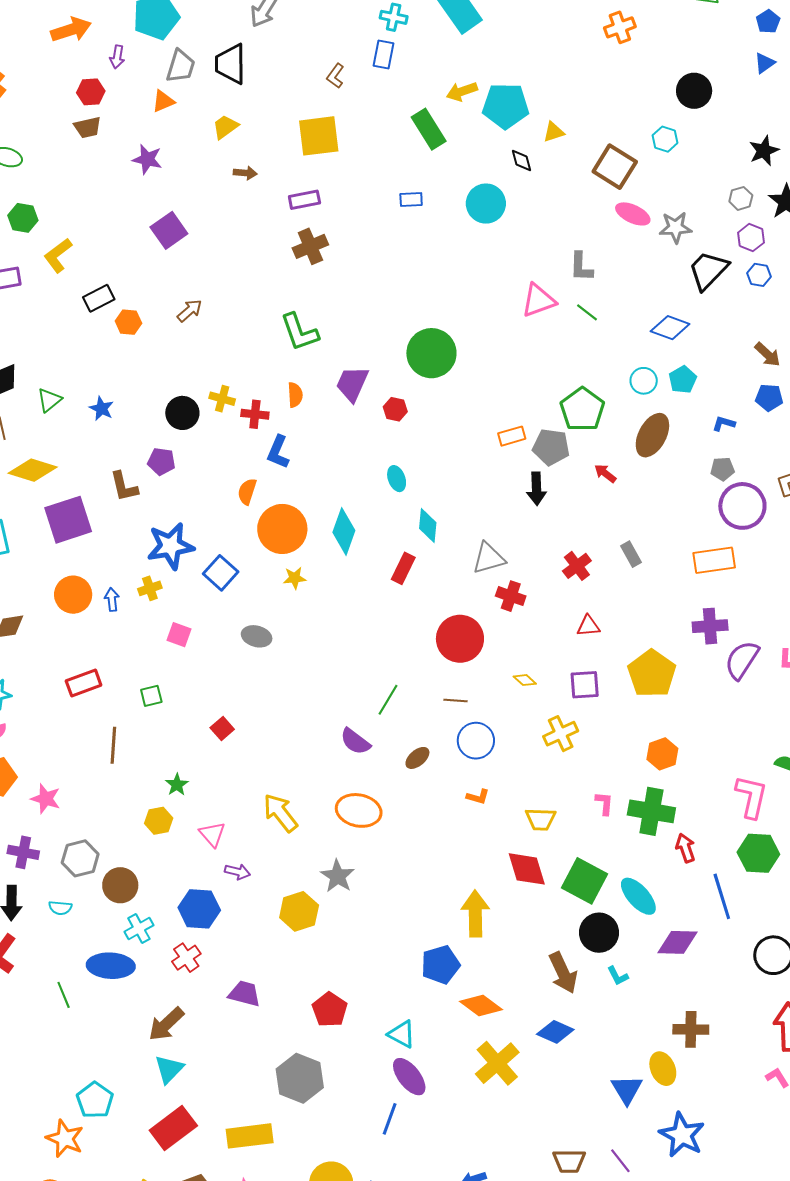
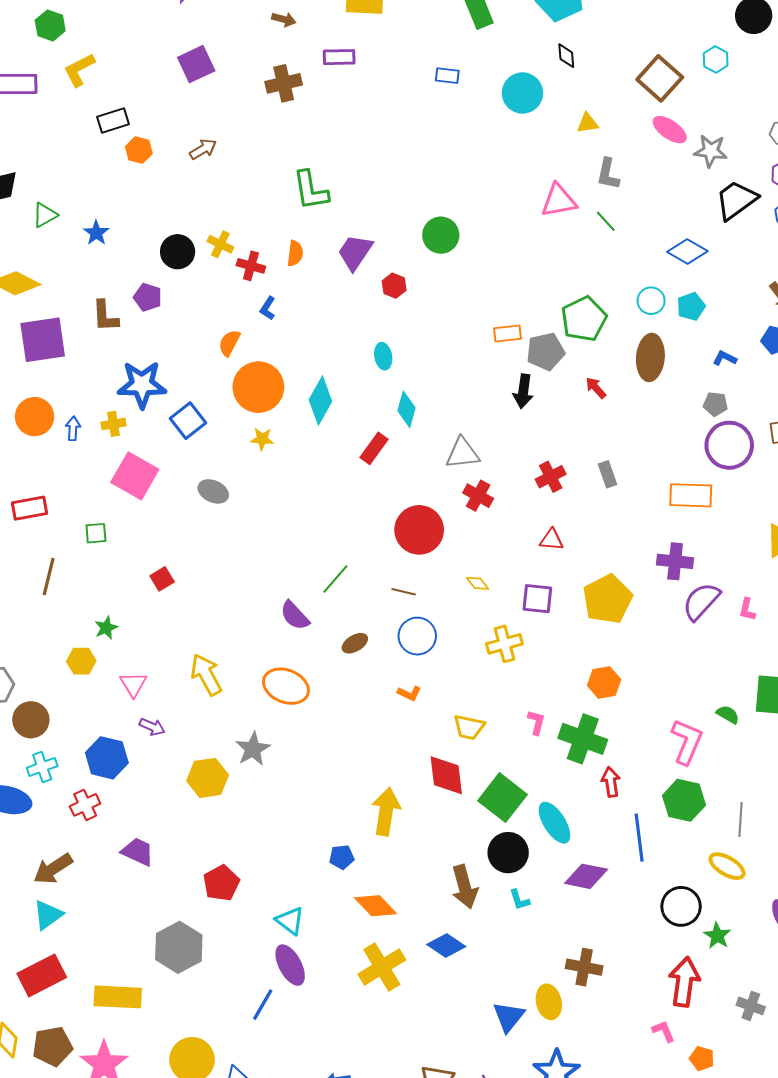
yellow triangle: (554, 132) -> (588, 123), moved
brown cross: (310, 246) -> (284, 83), moved
green circle: (431, 353) -> (441, 235), size x0.7
brown ellipse: (652, 435) -> (650, 357), turned -33
gray pentagon: (551, 447) -> (546, 351), turned -30
blue L-shape: (278, 452) -> (268, 308), size x0.7
pink square: (179, 635) -> (135, 476), size x1.8
blue pentagon: (441, 965) -> (342, 857), size x0.6

